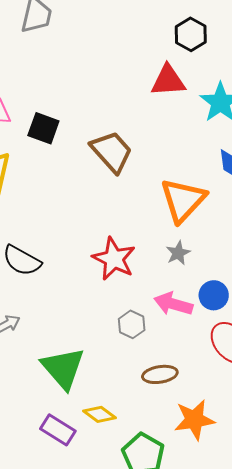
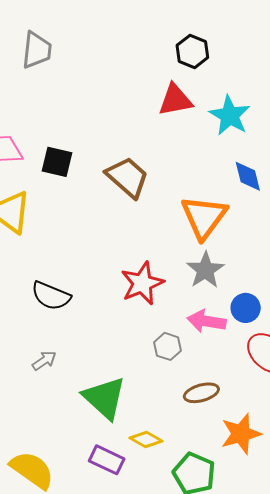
gray star: (178, 253) -> (205, 270), size x1.5
red star: (114, 259) -> (142, 283), turned 30

